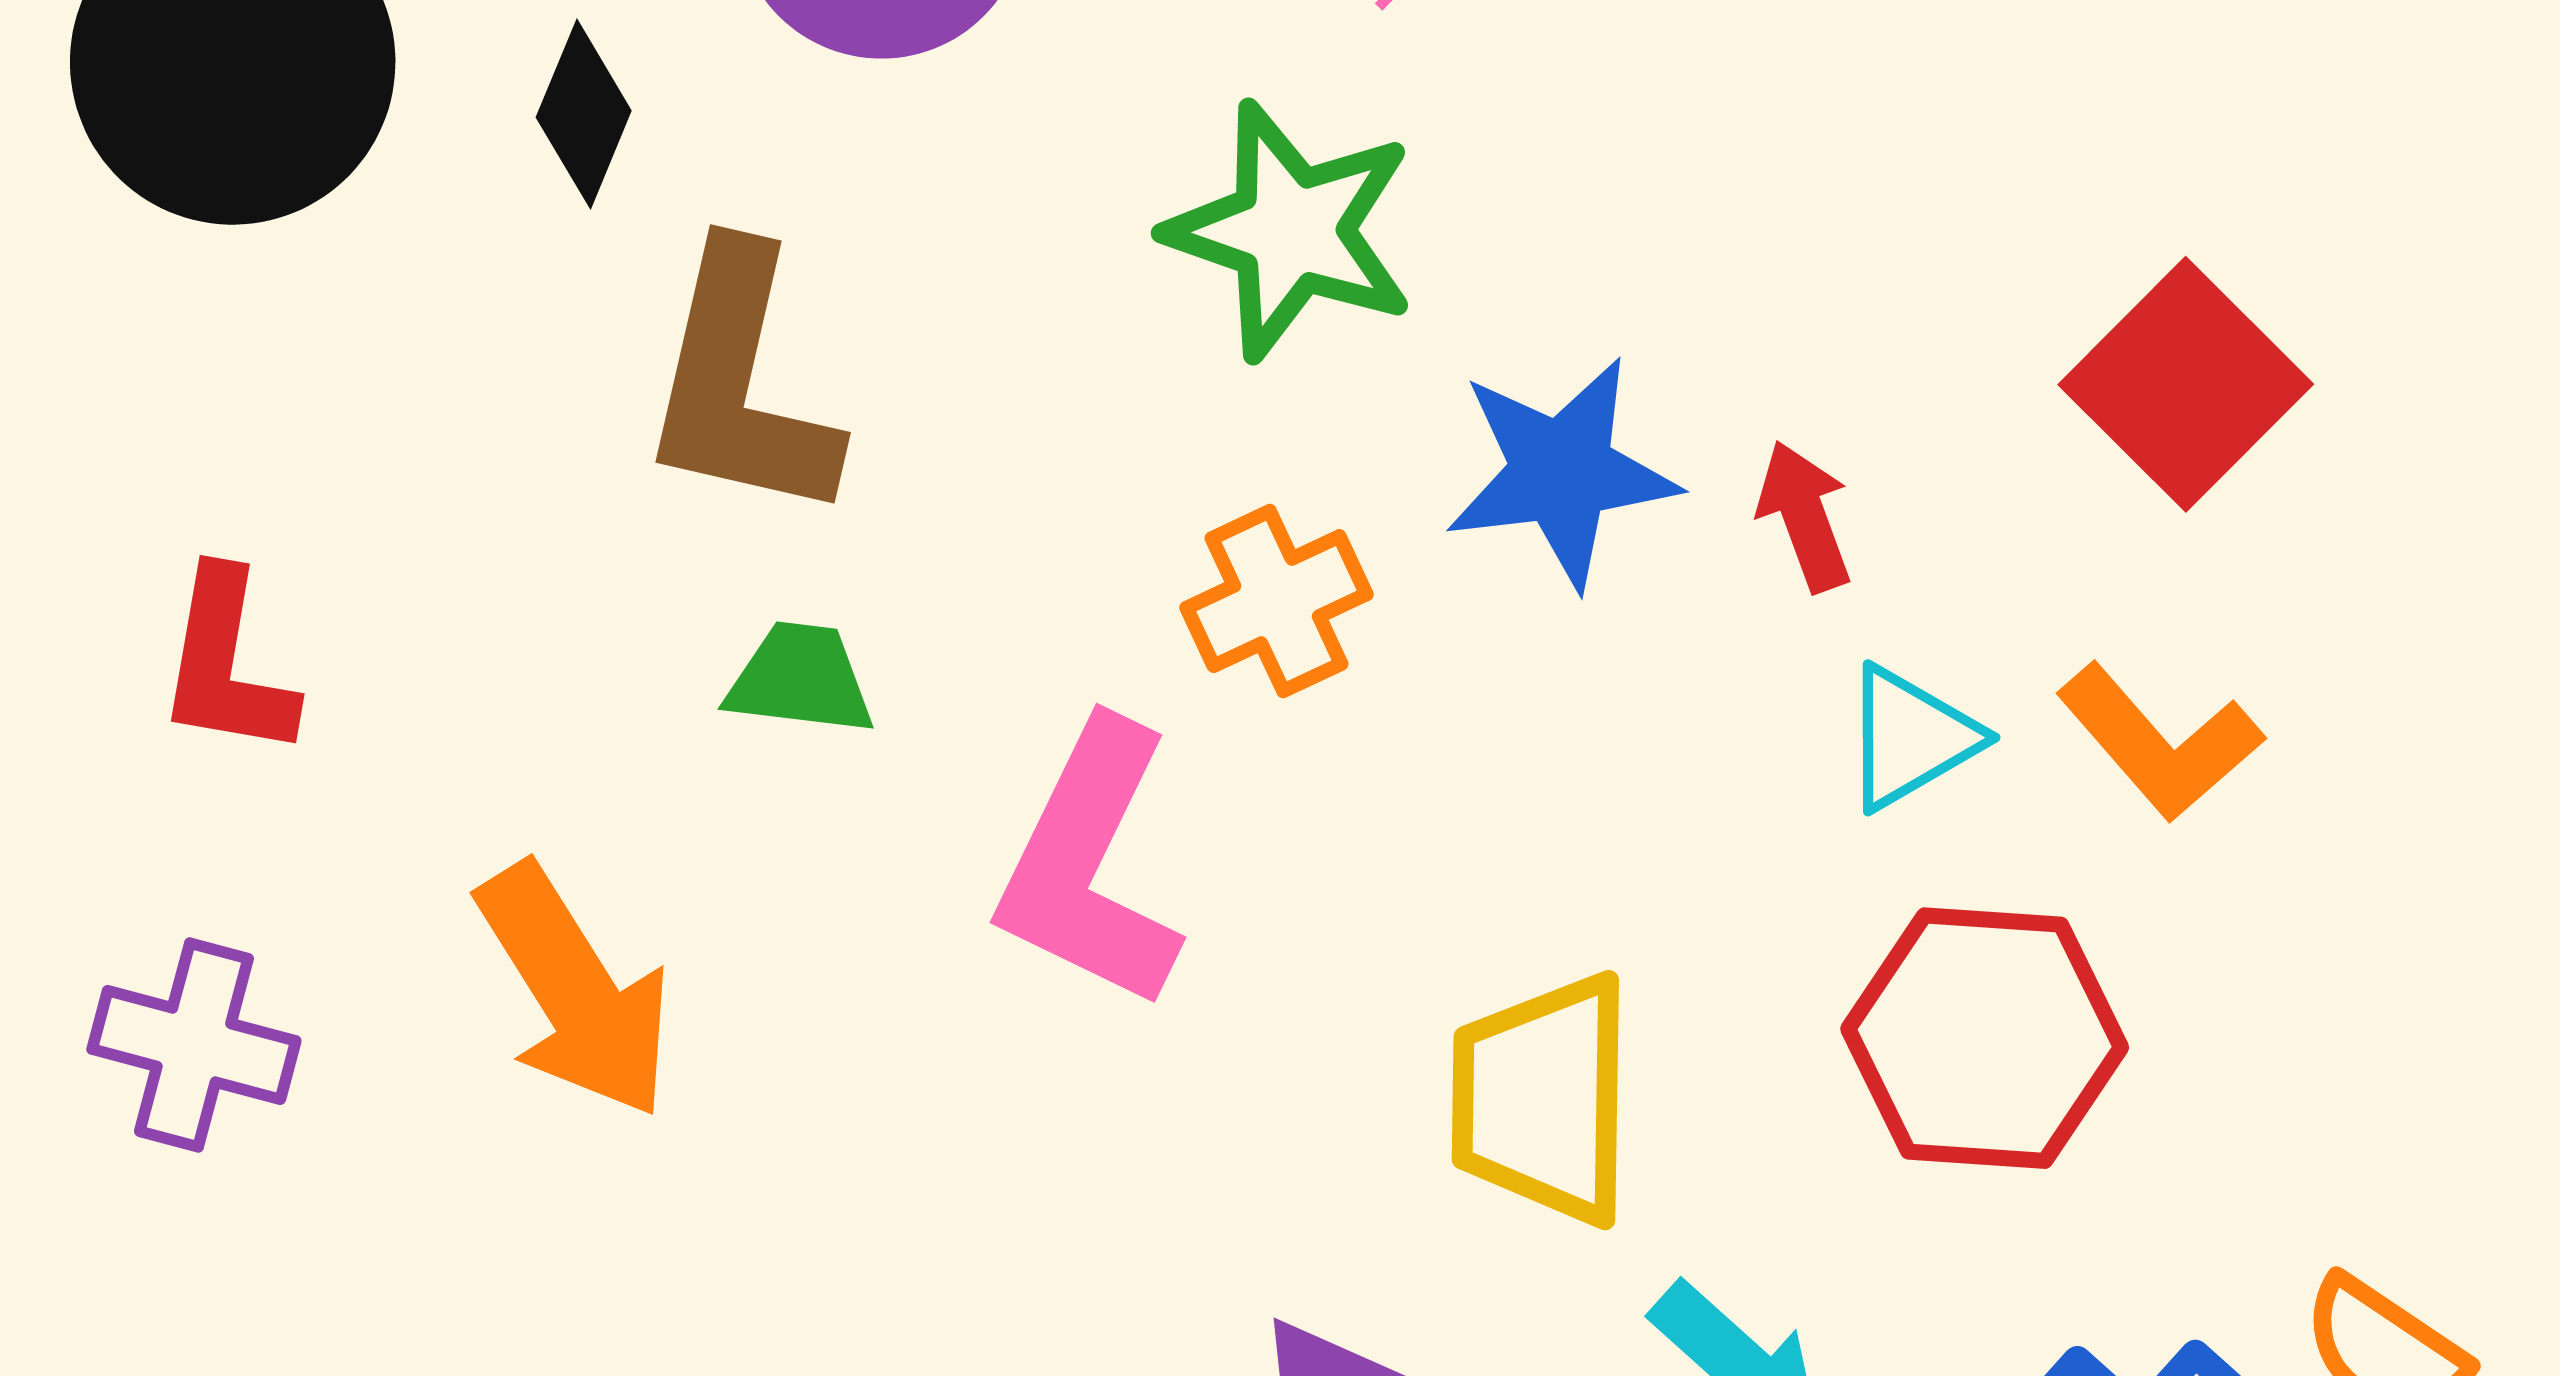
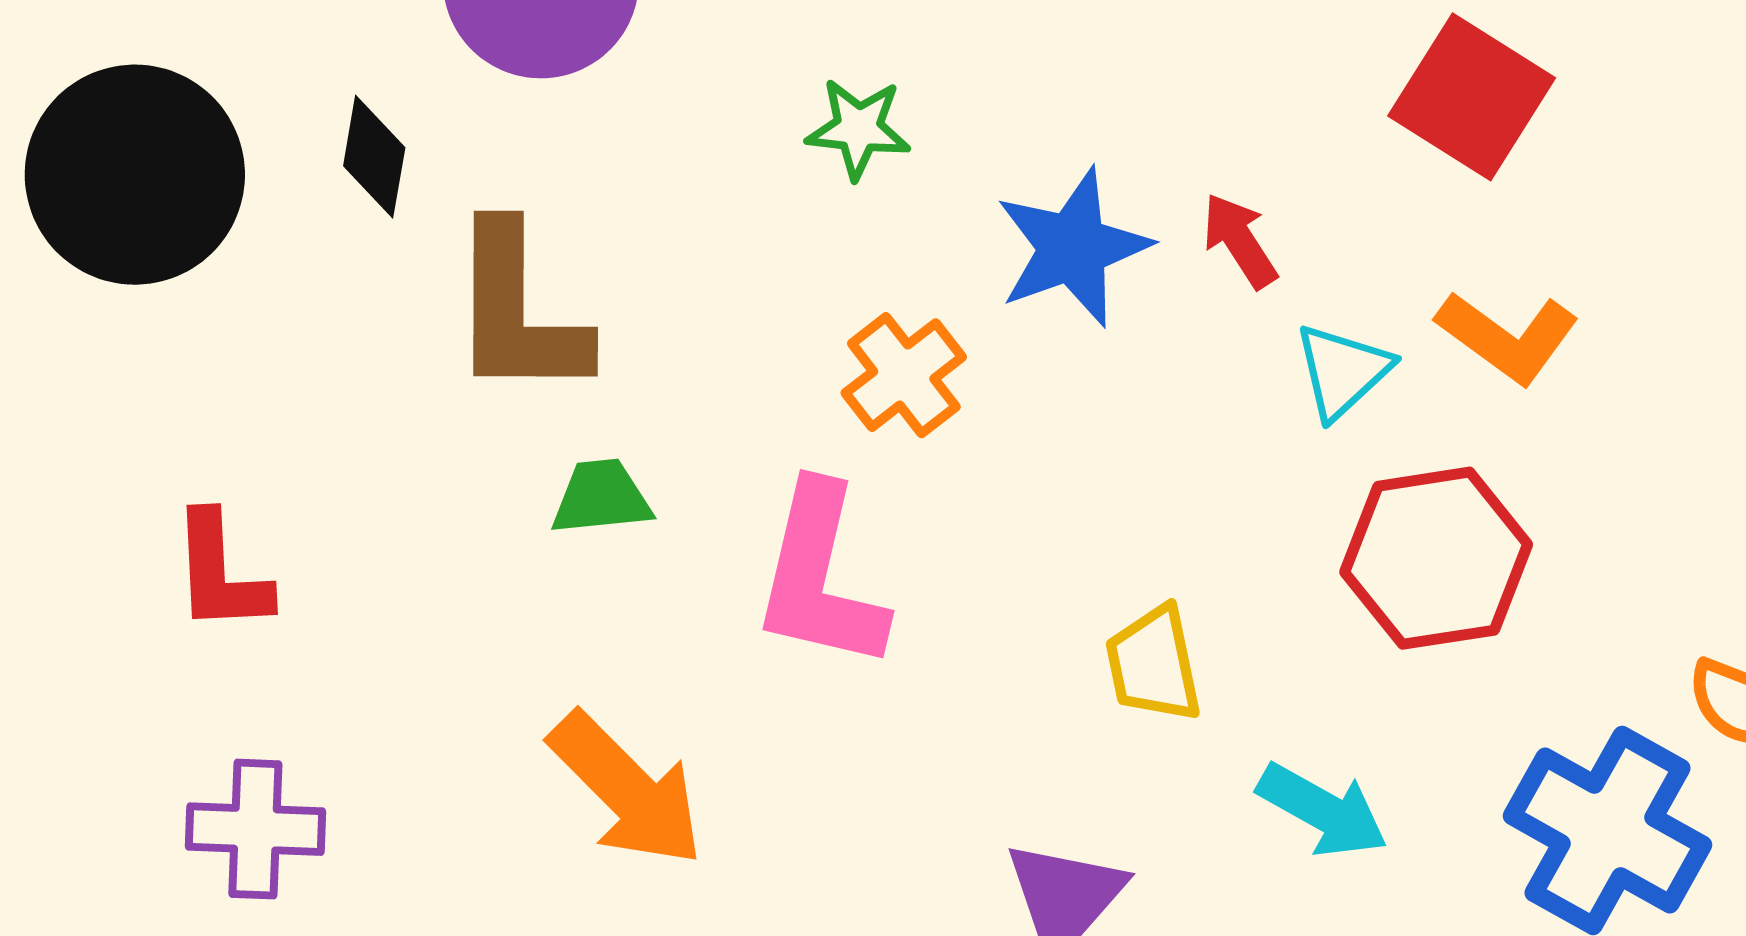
green star: (1291, 231) -> (858, 129), size x0.6
orange arrow: (575, 991) -> (627, 789), moved
yellow trapezoid: (1543, 1099) -> (1154, 664), size x0.7

